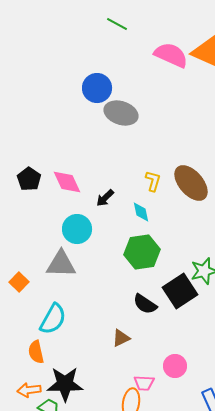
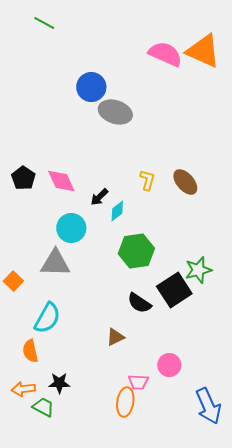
green line: (117, 24) -> (44, 23), moved
brown ellipse: (191, 183) -> (185, 182), size x0.7
cyan diamond: (141, 212) -> (117, 211), moved, turned 65
black star: (65, 384) -> (59, 383), size x0.6

